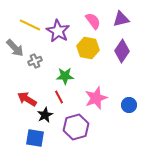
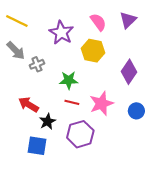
purple triangle: (121, 19) -> (128, 20), turned -30
yellow line: (30, 25) -> (17, 21), moved
purple diamond: (122, 51) -> (129, 72), moved
red line: (59, 97) -> (72, 102), moved, turned -48

